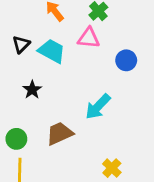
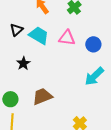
pink triangle: (89, 38) -> (67, 38), moved
cyan arrow: (98, 107) -> (94, 76), moved

